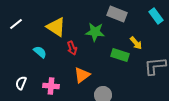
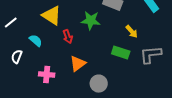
white line: (16, 24) -> (11, 23), moved
green rectangle: (120, 55) -> (121, 53), moved
white semicircle: (21, 83) -> (17, 57), moved

